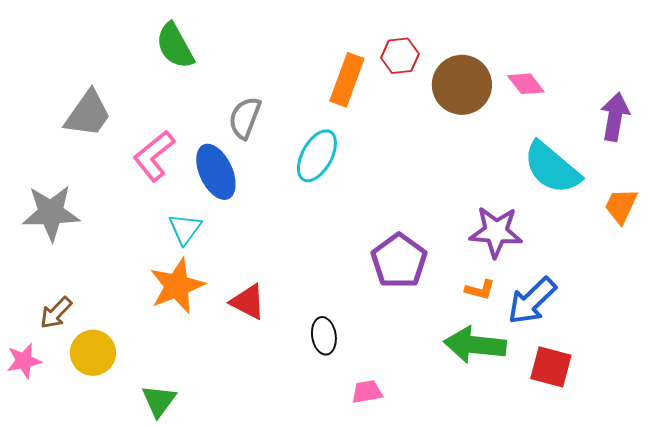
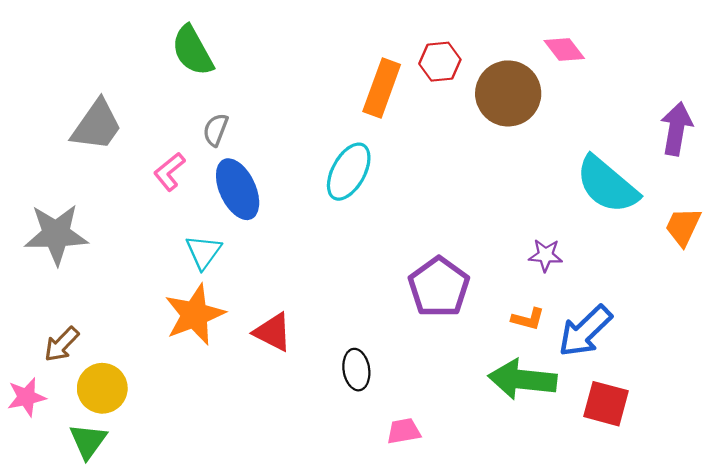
pink diamond: (526, 84) -> (564, 49), moved
gray semicircle: (245, 118) -> (216, 130), moved, size x0.7
pink L-shape: (154, 156) -> (169, 172), size x0.7
purple star: (496, 232) -> (546, 255), size x0.6
green triangle: (159, 401) -> (88, 441), moved

